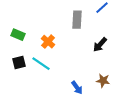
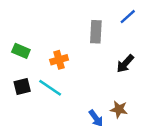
orange cross: (48, 42) -> (59, 60), turned 32
brown star: (103, 81) -> (119, 109), moved

